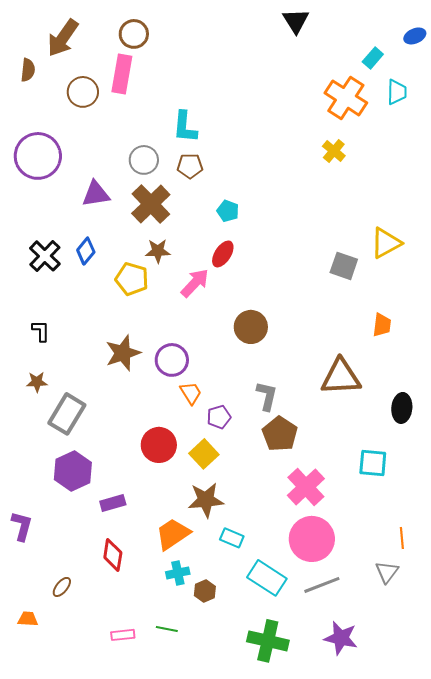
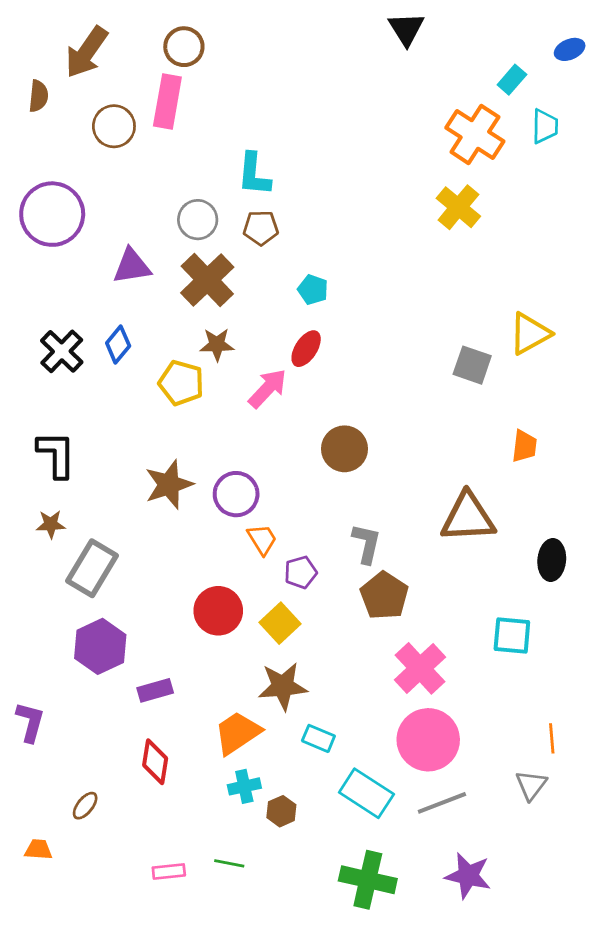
yellow cross: (334, 151) -> (458, 207), size x1.4
black L-shape: (41, 331) -> (56, 454), size x1.6

